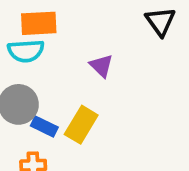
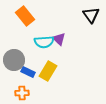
orange rectangle: (39, 23) -> (25, 16), turned 54
cyan semicircle: (26, 51) -> (44, 42), moved

